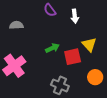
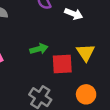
white arrow: (75, 16) -> (74, 14), turned -72

